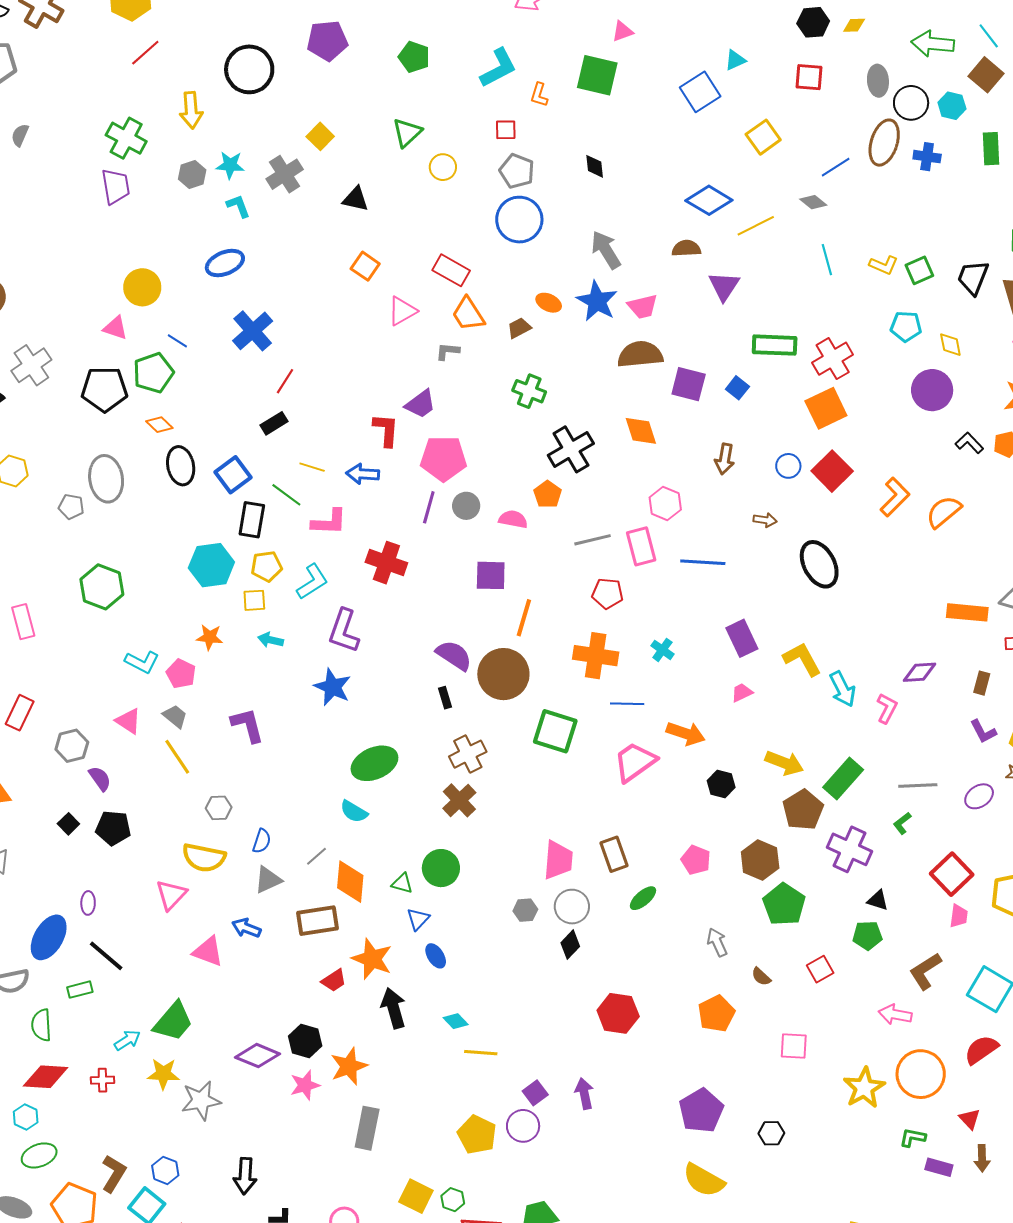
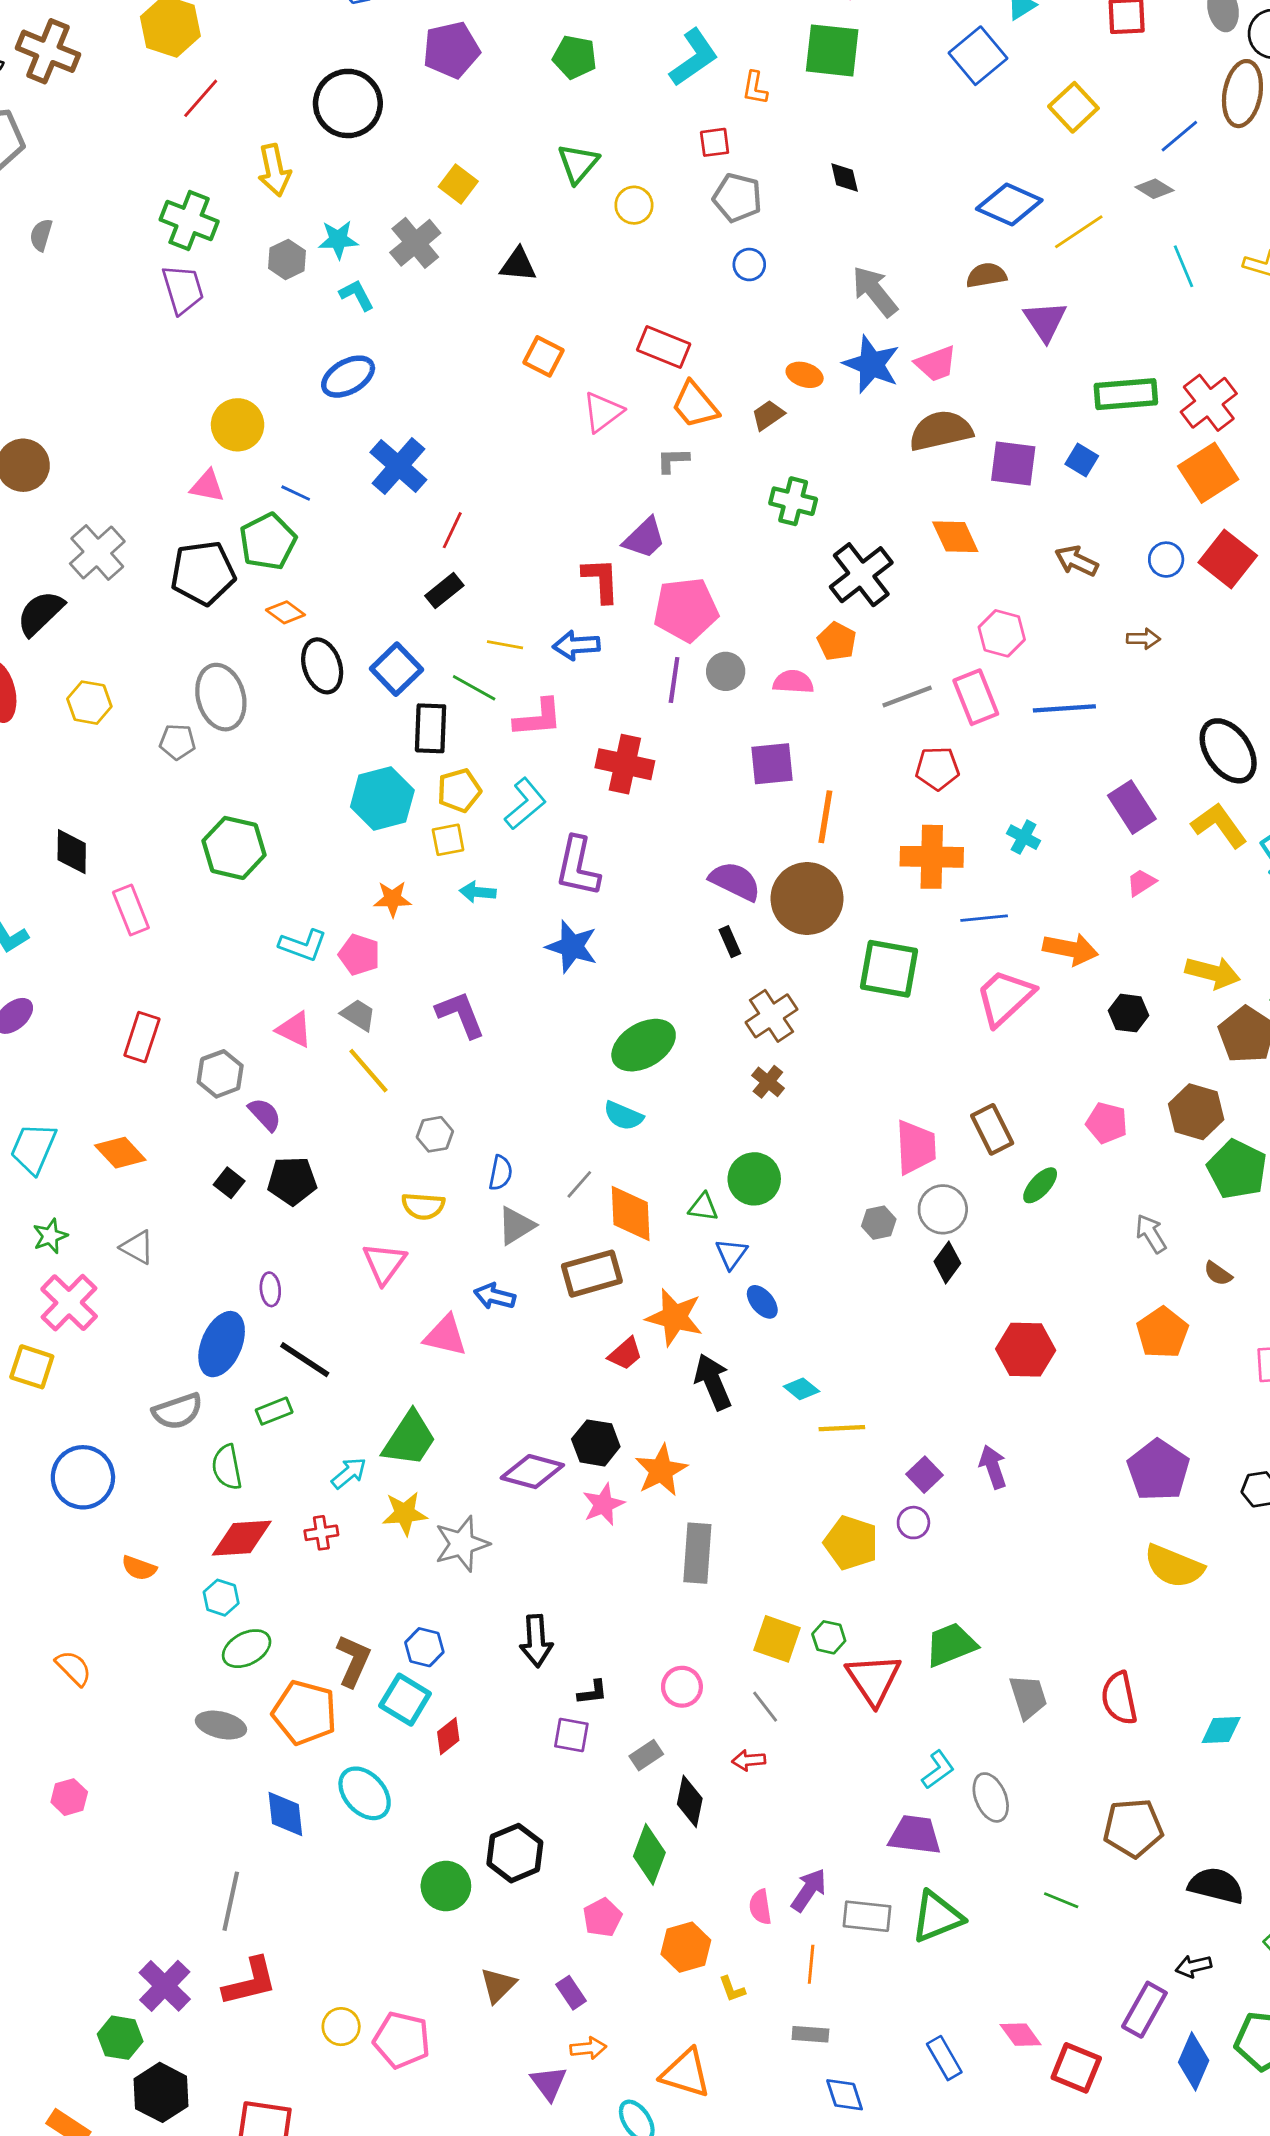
blue circle: (519, 220) -> (749, 265), size x0.5
brown arrow: (725, 459) -> (1076, 561), turned 112
black ellipse: (819, 564) -> (1228, 751), moved
brown cross: (459, 800) -> (768, 1082), size x0.7
yellow semicircle: (204, 858) -> (423, 1206), size x0.7
purple circle: (523, 1126) -> (913, 1523), size x0.7

